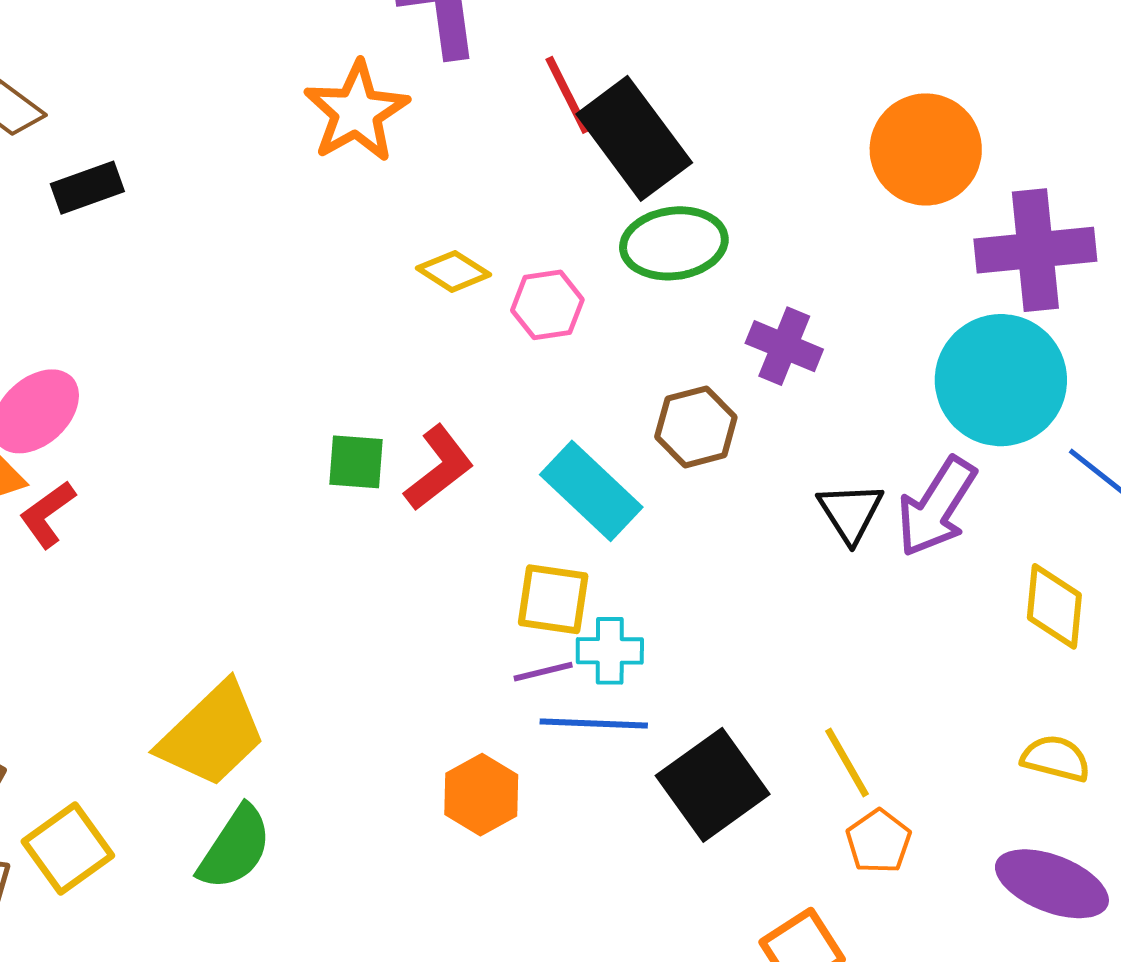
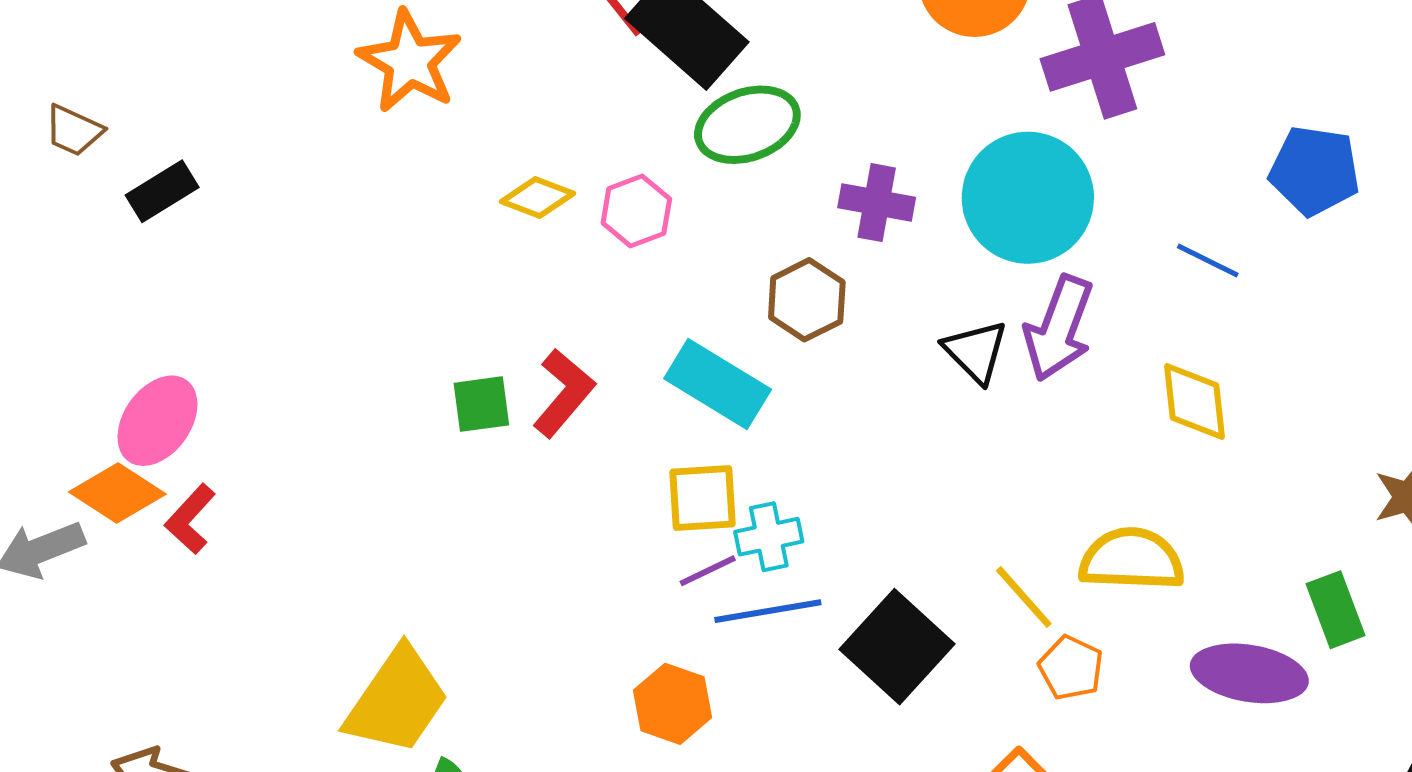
cyan circle: (1001, 380) -> (1028, 198), moved
yellow semicircle: (1056, 758) -> (1132, 559), moved, size x1.5

